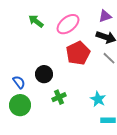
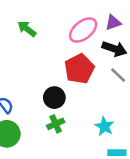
pink ellipse: (68, 24) -> (83, 30), moved
black circle: (44, 74) -> (54, 98), moved

